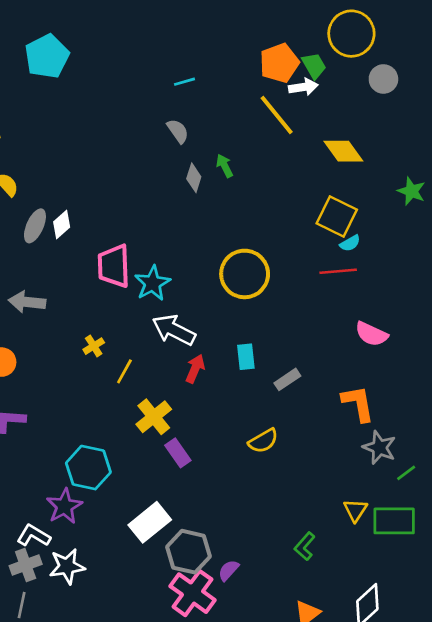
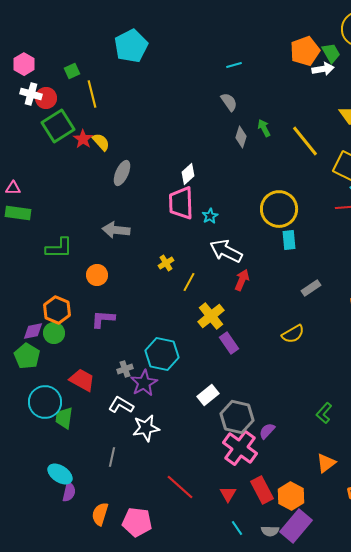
yellow line: (277, 115) -> (305, 141), moved
white diamond: (62, 225) -> (188, 174), moved
cyan star: (152, 283) -> (210, 216), size x0.6
cyan rectangle: (246, 357) -> (289, 240), moved
white rectangle: (150, 522) -> (208, 395), size x0.7
gray cross: (26, 565) -> (125, 369), moved, size x0.7

